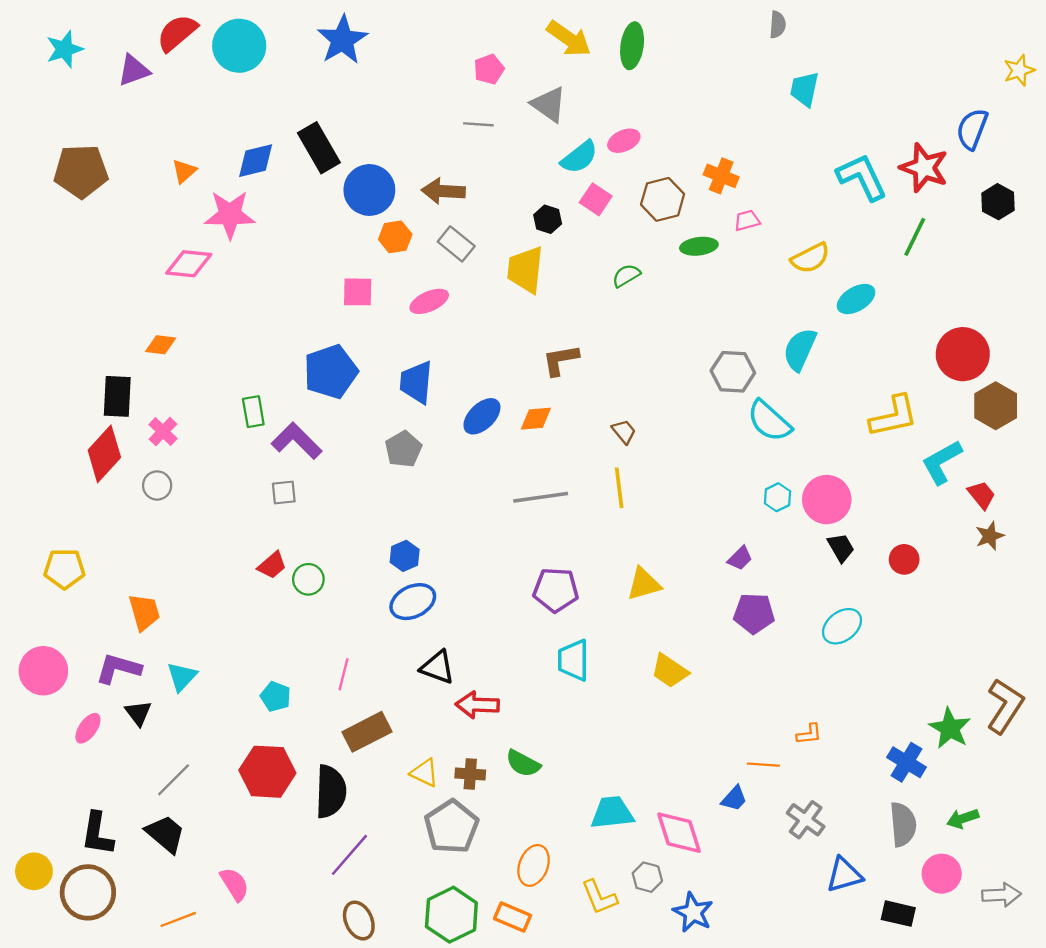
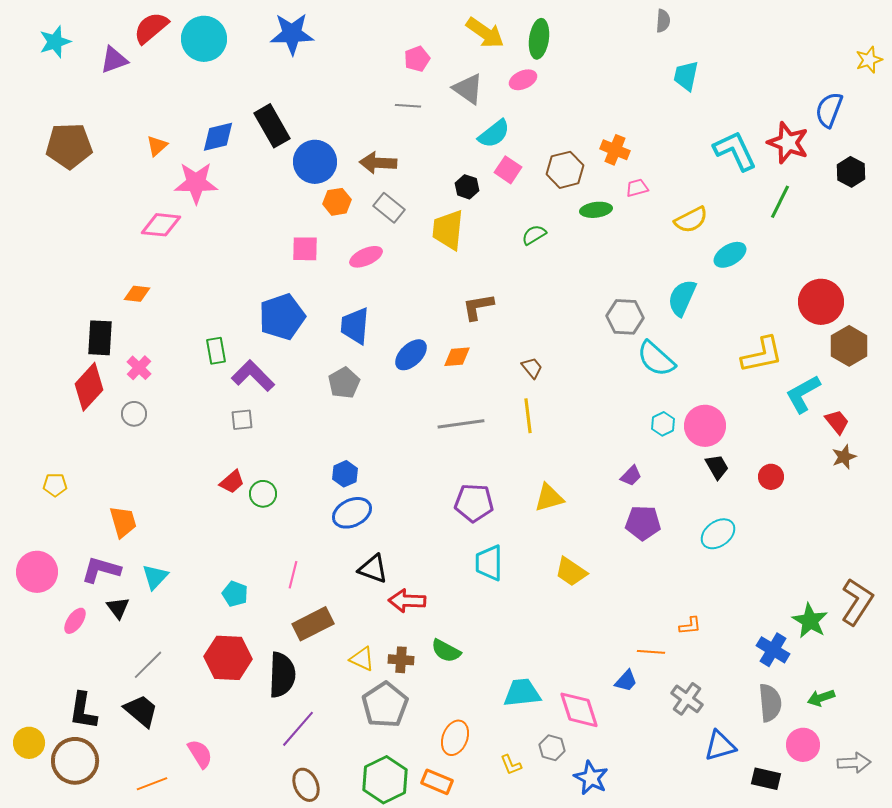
blue star: (342, 40) -> (292, 34), turned 30
pink ellipse: (624, 141) -> (523, 80), moved
yellow pentagon: (64, 569) -> (55, 485), size x0.7
yellow L-shape: (599, 897) -> (511, 765), size x0.7

